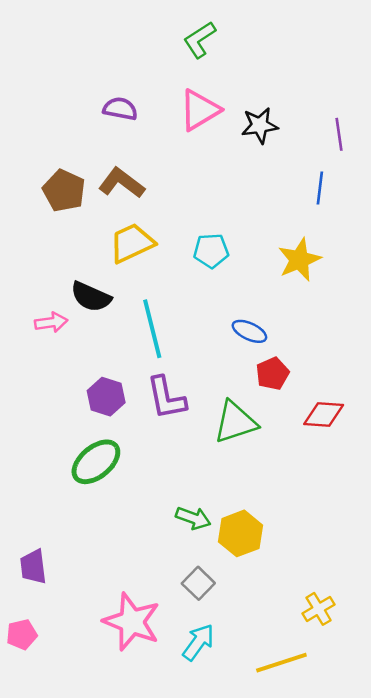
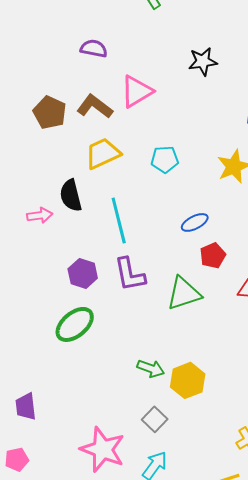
pink triangle: (200, 110) -> (137, 91), moved
black semicircle: (91, 297) -> (71, 195), turned 52
blue ellipse: (249, 331) -> (195, 222), turned -52

